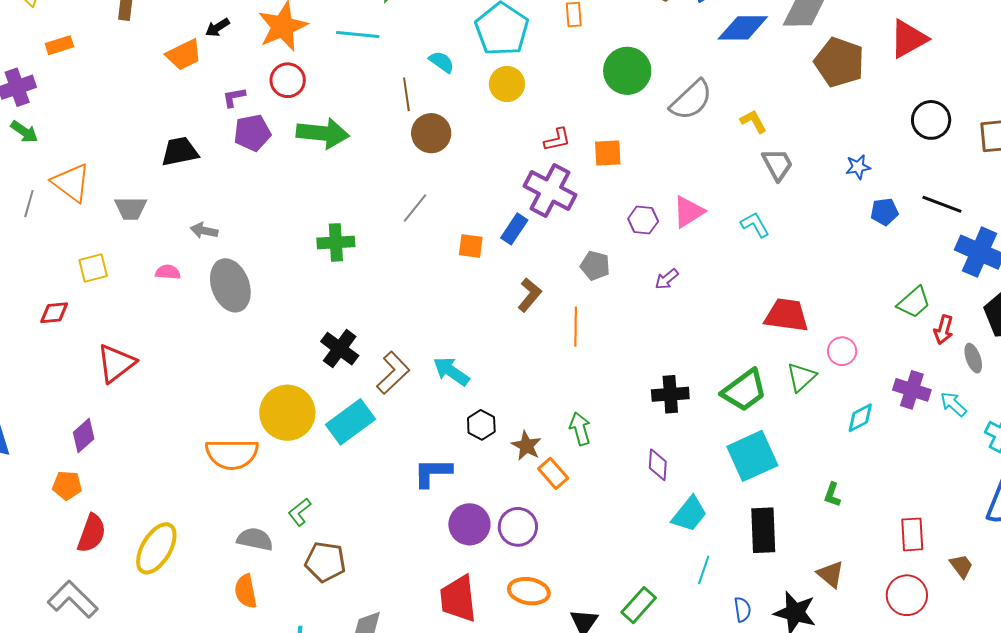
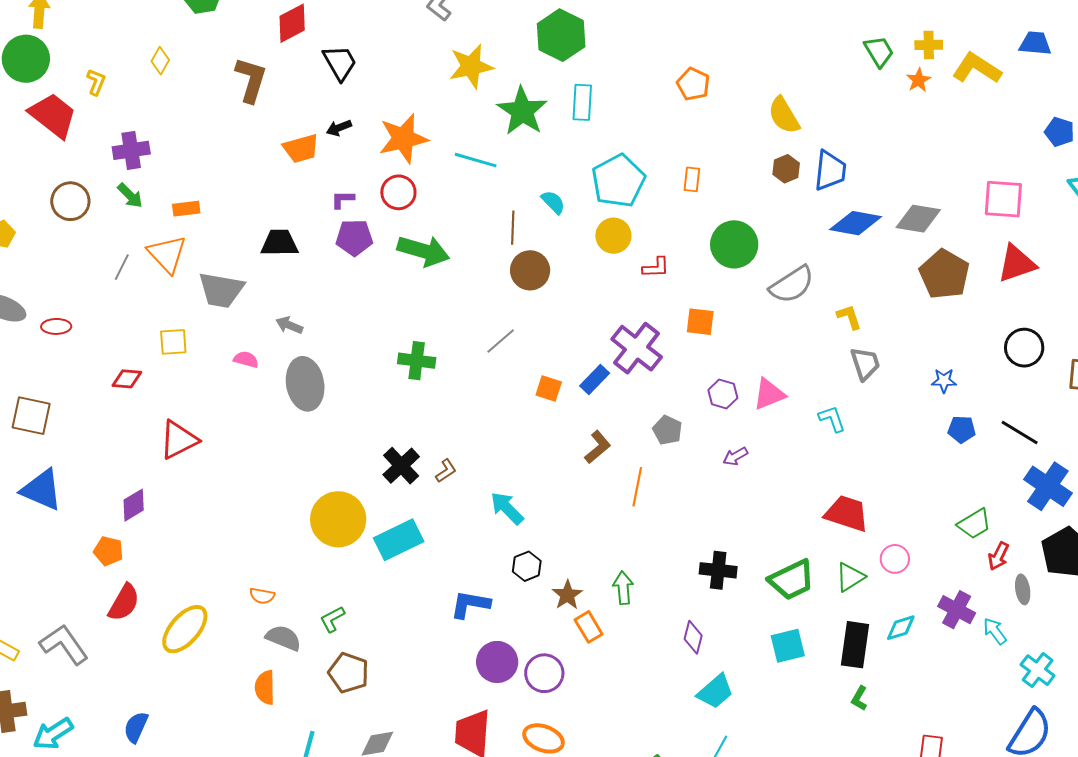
orange rectangle: (59, 45) -> (186, 209), moved
red L-shape: (557, 140) -> (656, 268), moved
gray trapezoid: (131, 208) -> (221, 290), size x1.4
brown L-shape: (393, 373) -> (446, 471), moved, size x0.6
orange semicircle: (232, 454) -> (262, 596), moved, size x0.5
cyan square: (752, 456) -> (788, 646), size x0.7
black rectangle: (763, 530) -> (855, 645), moved
gray L-shape: (73, 599) -> (64, 644), moved

